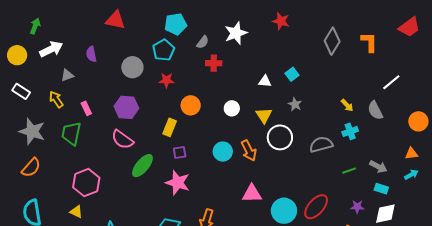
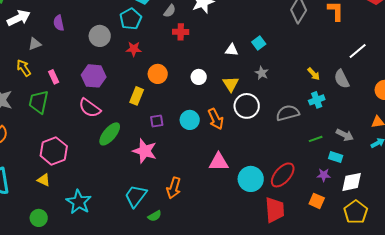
purple square: (180, 153) -> (157, 121), moved
cyan rectangle: (381, 189) -> (336, 157), moved

